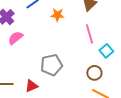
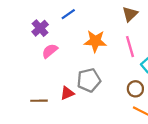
orange star: (57, 15) -> (95, 41), moved, size x1.5
red triangle: (31, 86) -> (67, 93), moved

